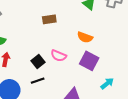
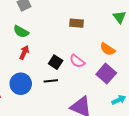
black square: (38, 62) -> (56, 62), turned -32

